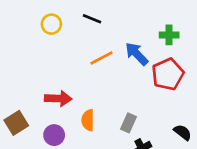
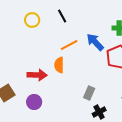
black line: (92, 19) -> (62, 16), turned 40
orange semicircle: (88, 120) -> (59, 65), moved

